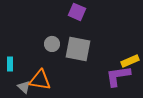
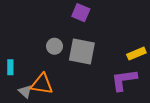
yellow rectangle: (130, 61) -> (136, 54), moved

